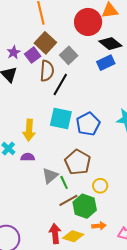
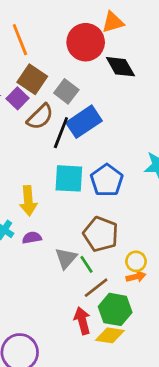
black diamond: (110, 44) -> (120, 67), turned 30
blue rectangle: (106, 63) -> (84, 122), moved, size x1.4
brown semicircle: (47, 71) -> (40, 117), turned 50
green hexagon: (85, 206) -> (115, 309), moved
orange arrow: (99, 226) -> (136, 277), moved
red arrow: (55, 234) -> (82, 321), moved

